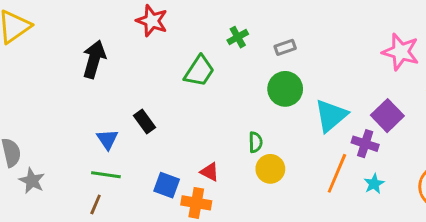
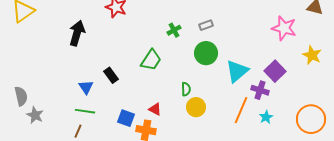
green cross: (238, 37) -> (174, 30), moved
green trapezoid: (199, 71) -> (151, 60), moved

